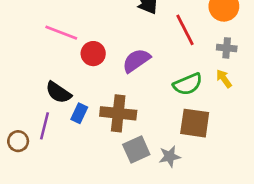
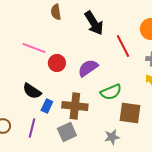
green semicircle: (188, 84) -> (111, 92), moved
purple line: (45, 126) -> (32, 128), moved
gray square: (136, 149) -> (67, 132), moved

